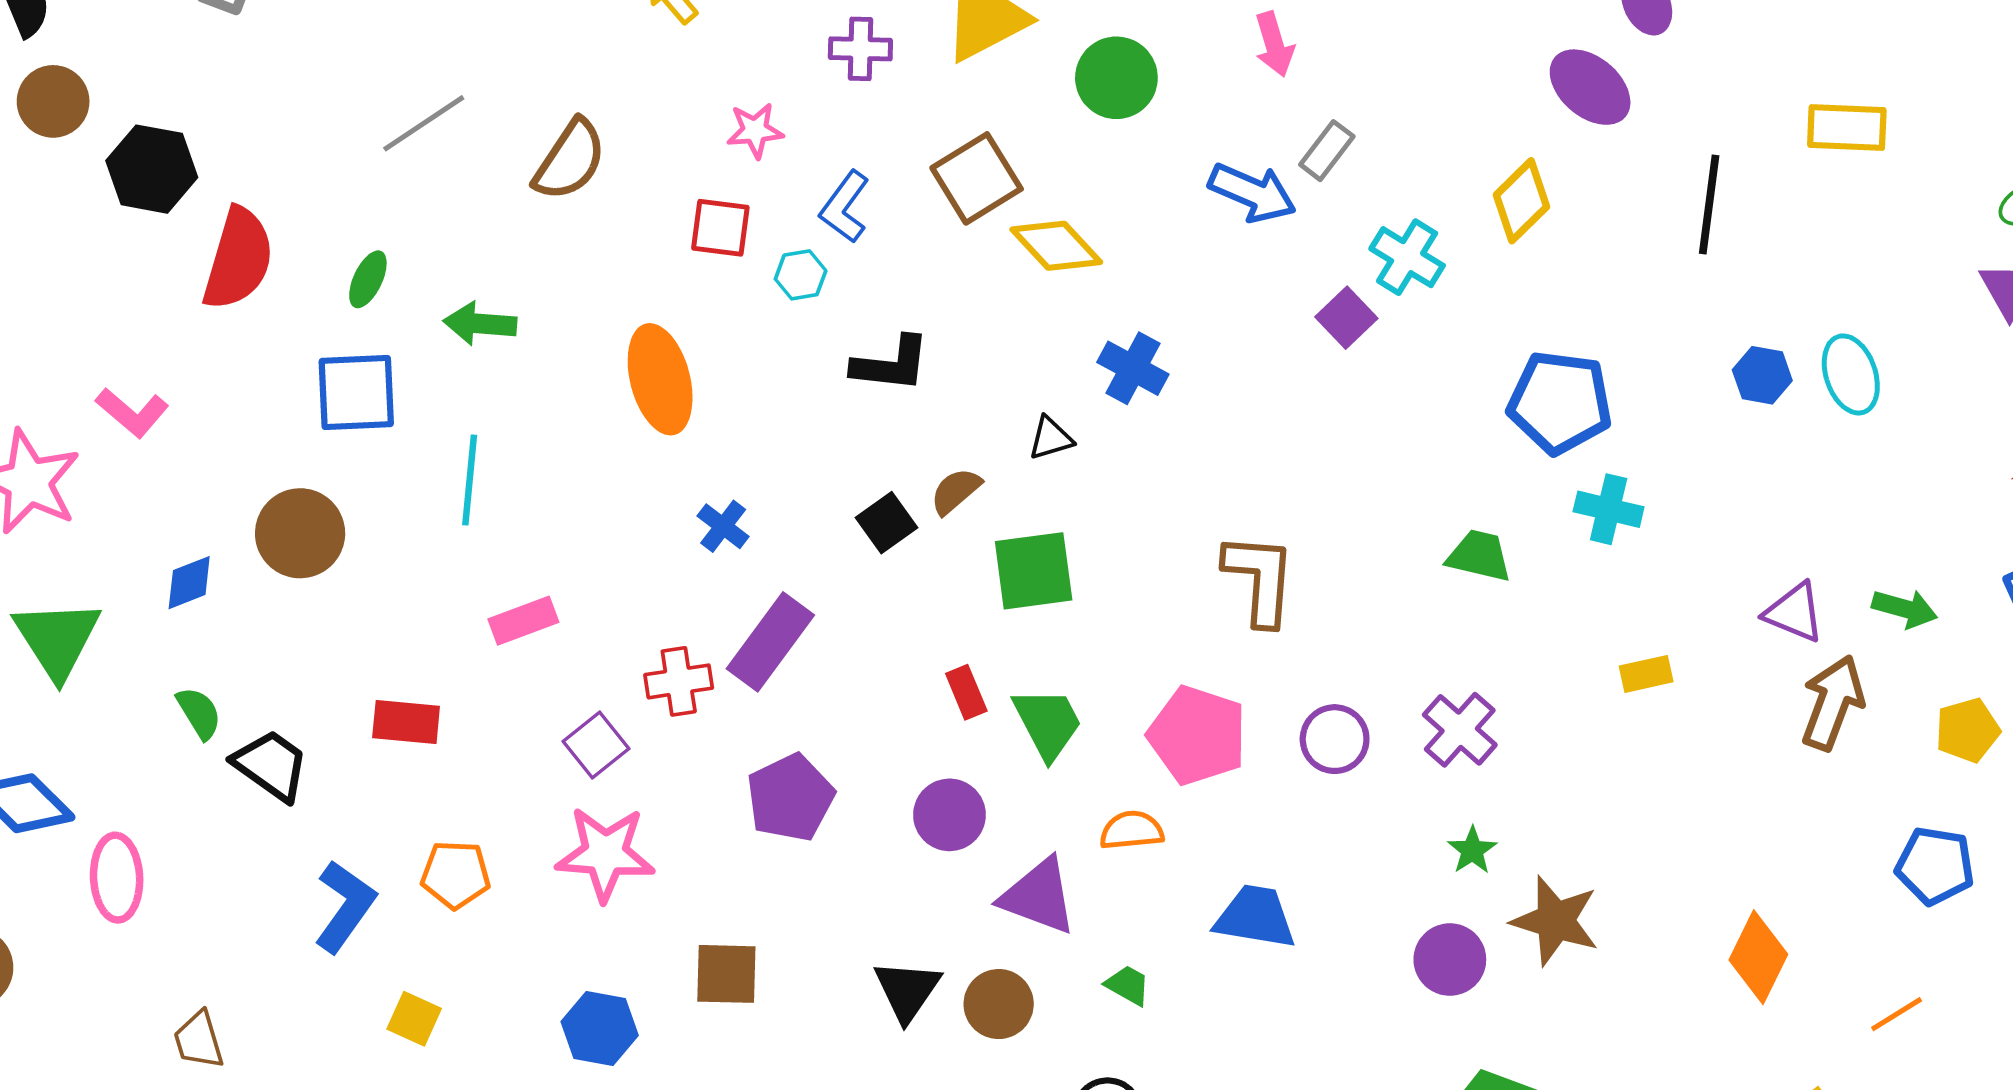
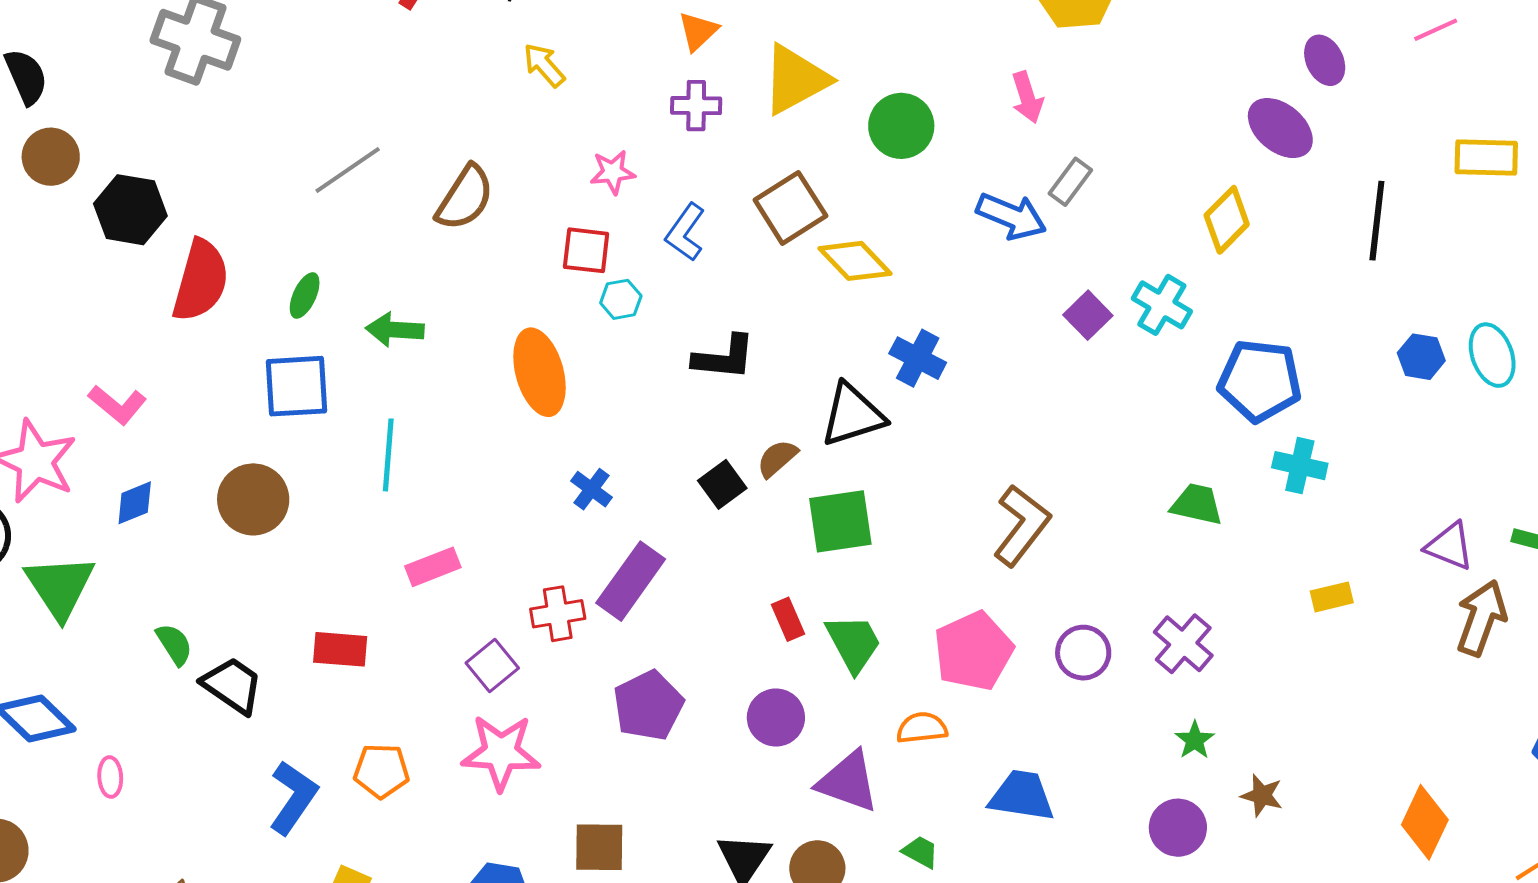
cyan cross: (1407, 257) -> (1162, 305), moved
cyan hexagon: (801, 275) -> (621, 299), moved
black triangle: (1051, 438) -> (853, 415), size x1.8
brown L-shape: (1260, 579) -> (1021, 525), turned 34
blue diamond: (189, 583) -> (135, 503), moved
pink pentagon: (1197, 735) -> (973, 651), turned 30
pink ellipse: (117, 878) -> (110, 777), size x0.6
brown star: (1555, 921) -> (1262, 795), size x0.6

